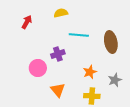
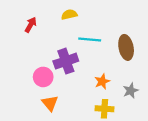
purple cross: (58, 54) -> (66, 61), size x1.5
orange triangle: (58, 90) -> (50, 103), moved

